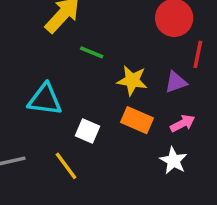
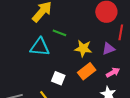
cyan triangle: (45, 100) -> (40, 47), moved
orange rectangle: (137, 120) -> (87, 71), turned -60

